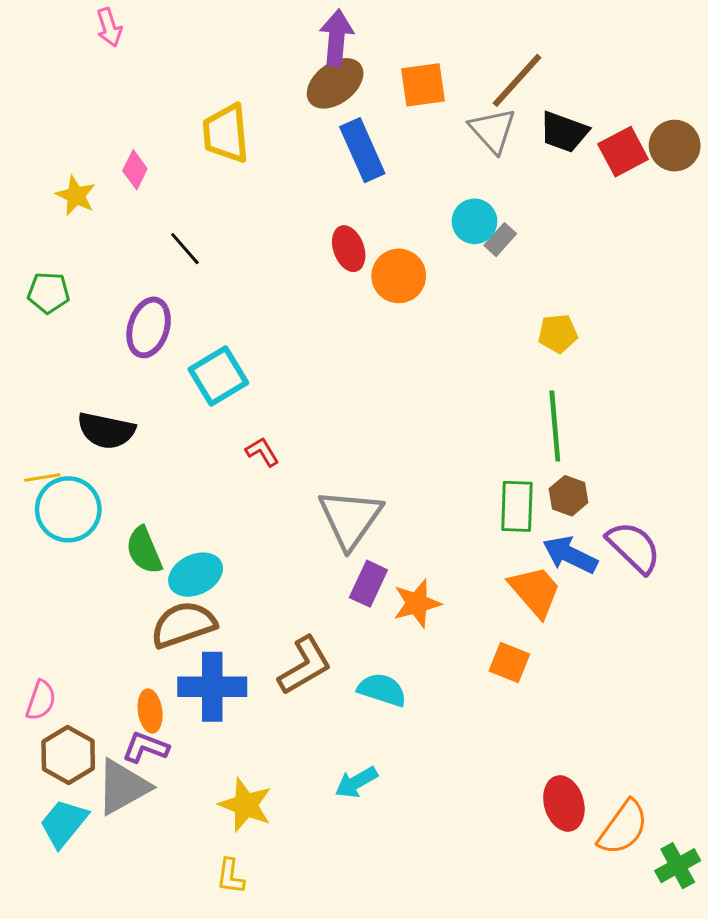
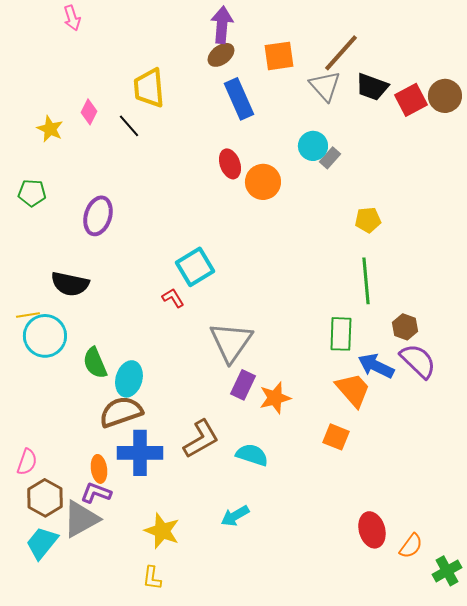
brown ellipse: (335, 83) -> (221, 55), size x0.7
black line: (185, 249) -> (129, 126), moved
cyan square: (218, 376) -> (195, 267), moved
brown hexagon: (568, 496) -> (405, 327), moved
cyan ellipse: (196, 575) -> (129, 379), turned -48
orange semicircle: (623, 828) -> (411, 546), size x0.7

